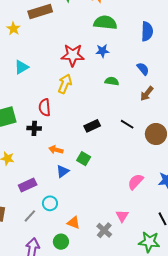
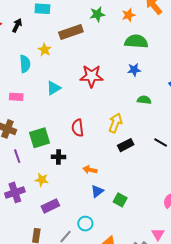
red star: (73, 55) -> (92, 76), moved
yellow arrow: (65, 84) -> (115, 123), moved
black cross: (34, 128) -> (58, 157), moved
green square: (84, 159) -> (120, 200), moved
purple rectangle: (28, 185) -> (50, 206), moved

